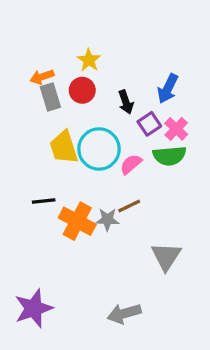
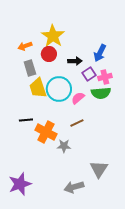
yellow star: (89, 60) -> (53, 36), size x1.6
gray rectangle: (50, 97) -> (30, 68), moved
black arrow: (126, 102) -> (75, 61), turned -72
pink cross: (176, 129) -> (105, 77), turned 32
gray star: (107, 219) -> (64, 146), moved
gray triangle: (166, 256) -> (99, 169), moved

